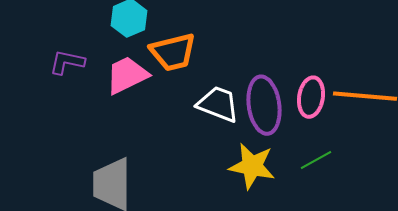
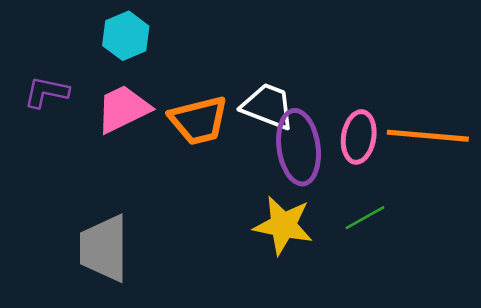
orange trapezoid: (173, 52) -> (199, 120), moved
white trapezoid: (218, 104) -> (268, 106), moved

